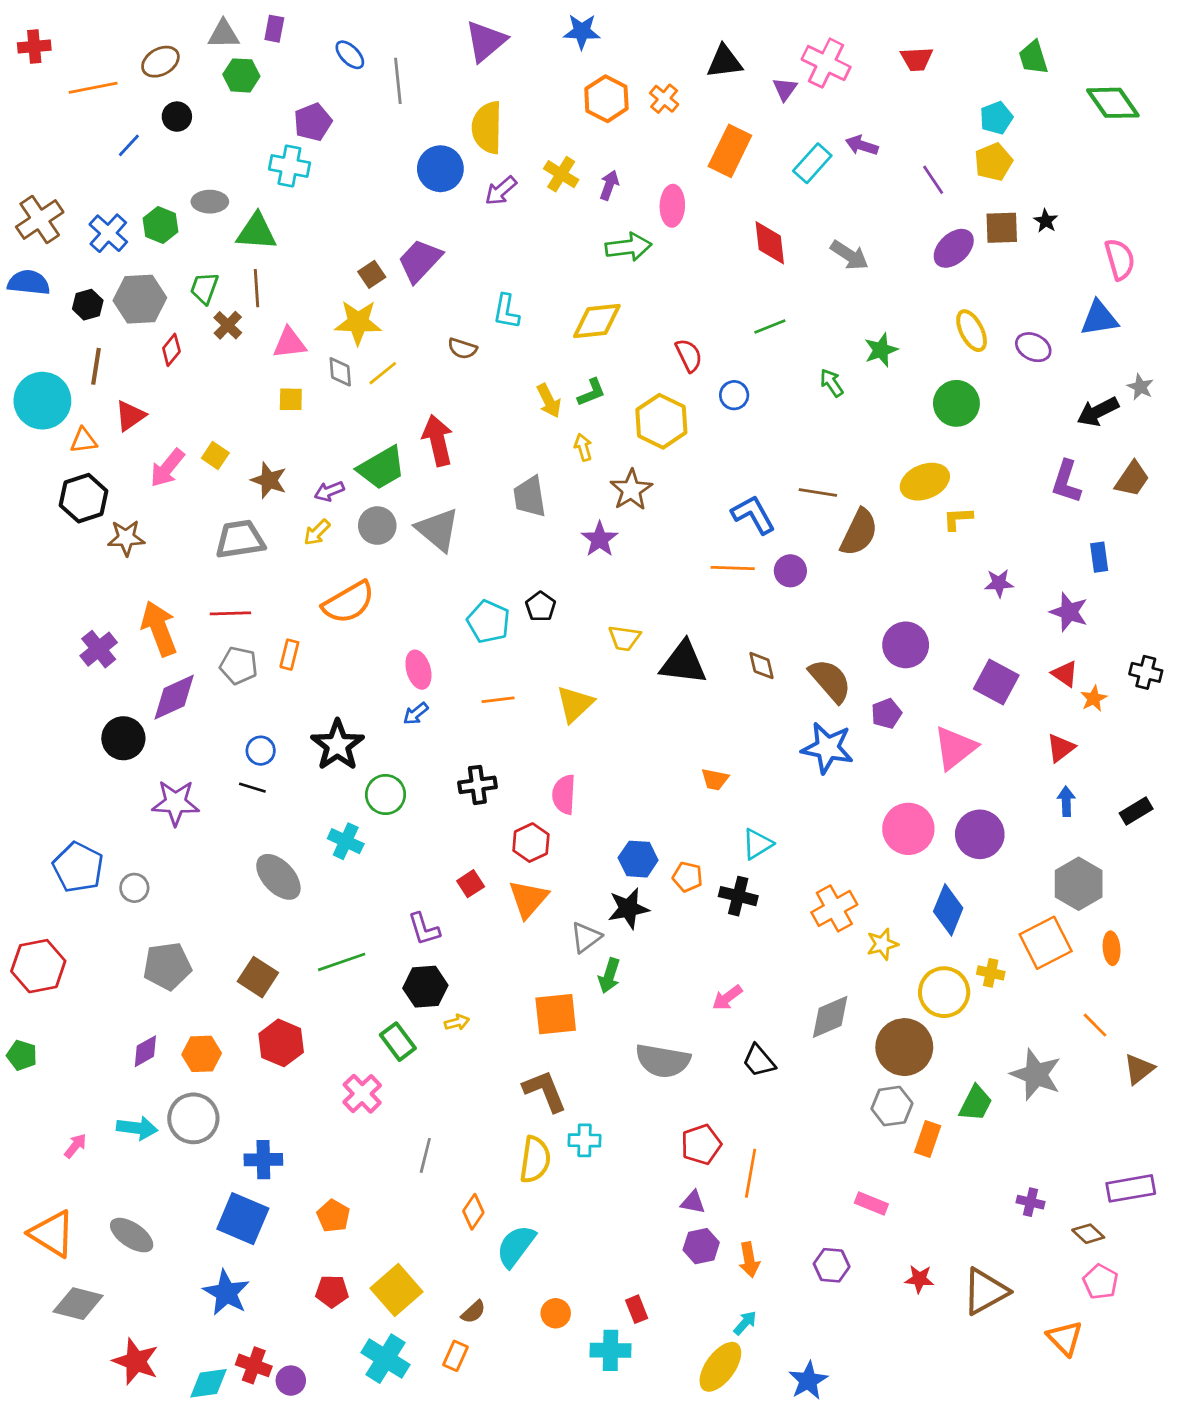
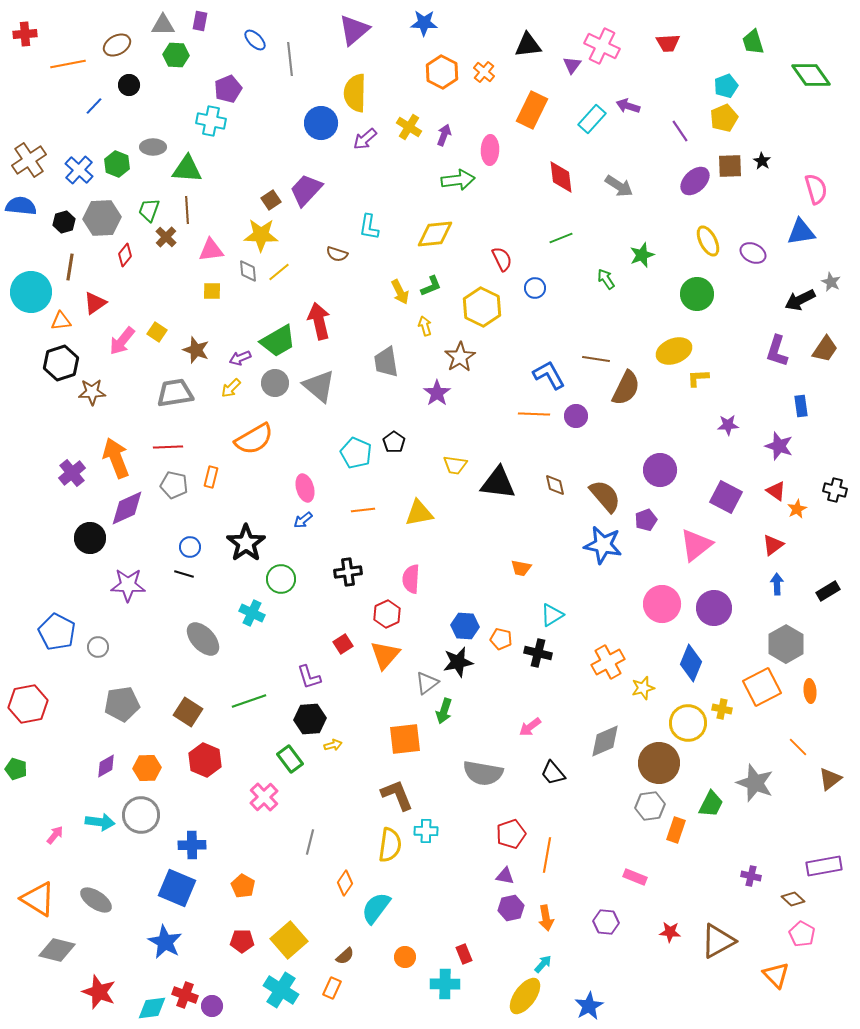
yellow triangle: (575, 704) -> (419, 513), turned 32

